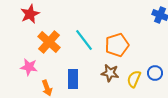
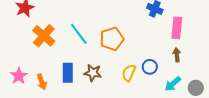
pink star: (29, 67) -> (19, 76), moved, turned 30
brown star: (110, 73) -> (93, 73), moved

